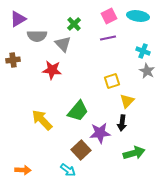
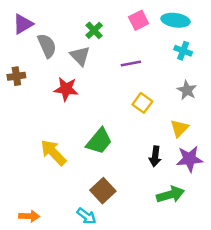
gray semicircle: (37, 36) -> (47, 46), turned -114
purple line: (108, 38) -> (131, 63), moved
cyan cross: (143, 51) -> (183, 51), moved
yellow square: (112, 81) -> (142, 103), turned -35
yellow triangle: (127, 101) -> (179, 128), moved
purple star: (100, 133) -> (189, 159), moved

